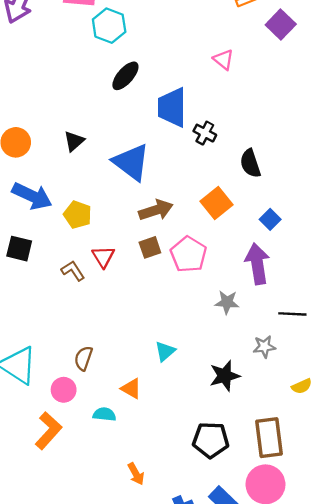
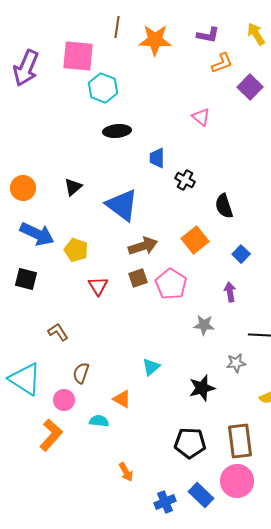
black ellipse: (125, 76) -> (117, 131), turned 44
blue trapezoid: (172, 107) -> (157, 158), size x0.6
purple arrow: (257, 264) -> (230, 292), size x0.6
brown L-shape: (73, 271) -> (58, 332), moved

